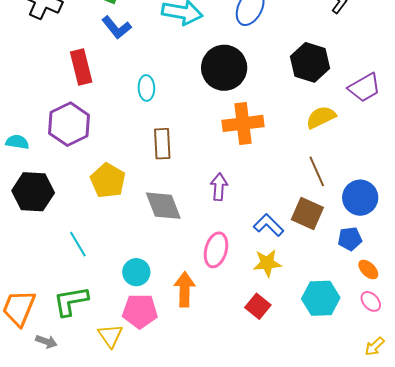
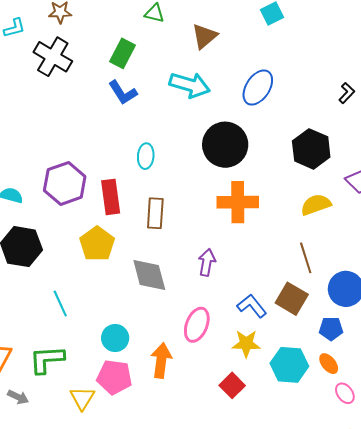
red rectangle: (81, 67) -> (111, 197), moved
orange ellipse: (368, 270) -> (329, 364), moved
cyan hexagon: (321, 298) -> (289, 365), moved

